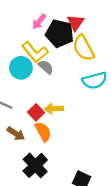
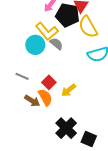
yellow arrow: (54, 109) -> (69, 90), moved, turned -35
orange semicircle: (43, 132) -> (45, 97), moved
black cross: (35, 165) -> (66, 128), moved

